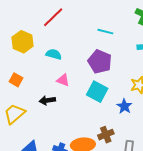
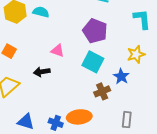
cyan semicircle: (54, 54) -> (41, 12), moved
brown cross: (106, 135) -> (102, 91), moved

